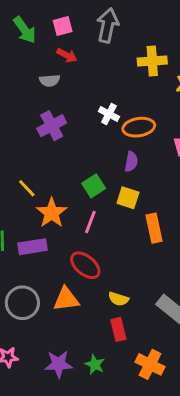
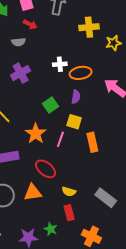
white cross: (109, 114) -> (60, 64), turned -32
green square: (94, 186) -> (51, 105), moved
orange star: (52, 213) -> (36, 134), moved
pink line: (90, 222) -> (60, 139), moved
green star: (95, 365) -> (51, 229), moved

